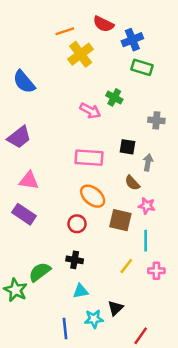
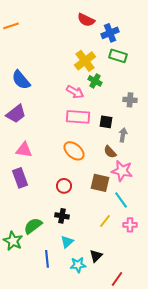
orange line: (65, 31) -> (11, 26), moved
yellow cross: (81, 54) -> (85, 61), moved
blue semicircle: (24, 82) -> (21, 80), moved
pink rectangle: (89, 158) -> (78, 117), moved
orange ellipse: (93, 196) -> (74, 151), moved
pink star: (147, 206) -> (122, 171), size x1.5
purple rectangle: (24, 214) -> (20, 178), turned 36
cyan line: (146, 241) -> (121, 200), turned -36
cyan triangle: (81, 291) -> (67, 242), turned -32
blue line: (65, 328) -> (47, 259), moved

